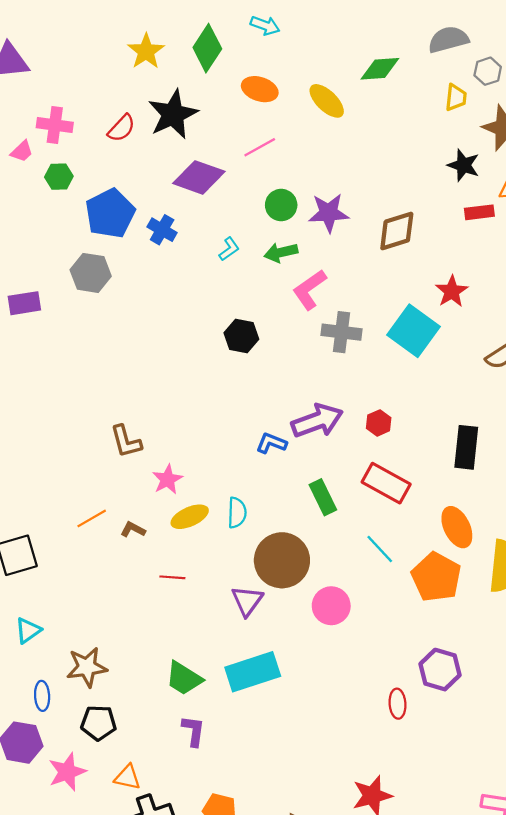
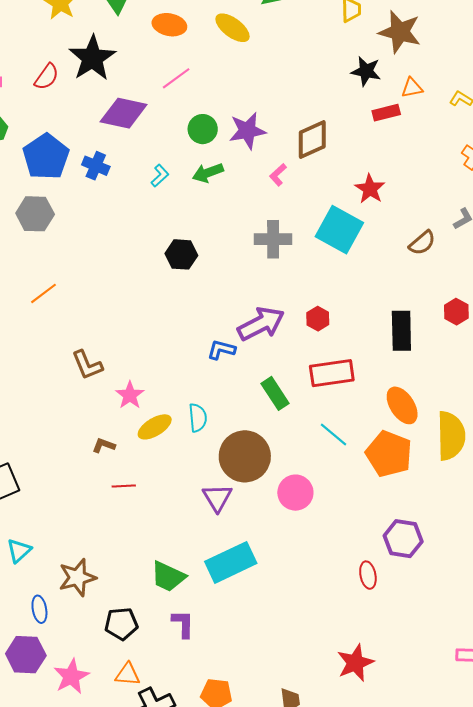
pink L-shape: (310, 290) -> (278, 175), moved, size x0.6
red rectangle: (386, 483) -> (332, 373), turned -30
orange line: (92, 518) -> (43, 293), moved
red line: (172, 577) -> (124, 486), moved
black pentagon: (99, 723) -> (121, 624), moved

